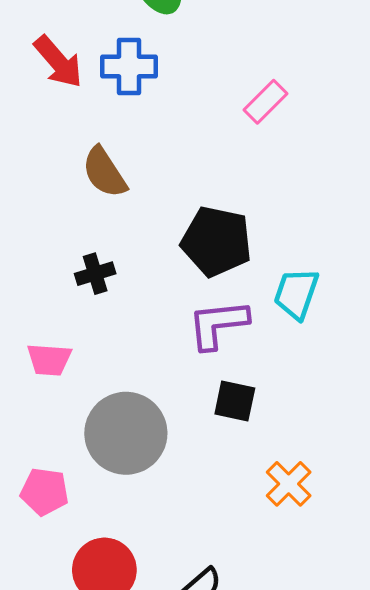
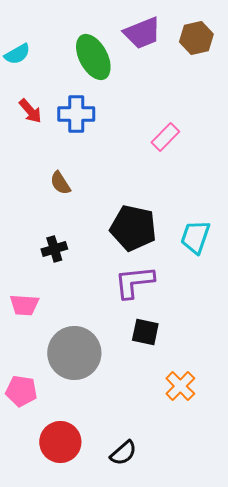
red arrow: (58, 62) -> (30, 111), size x0.7
brown semicircle: (104, 172) -> (60, 183), size x0.7
cyan trapezoid: (296, 294) -> (195, 237), moved

